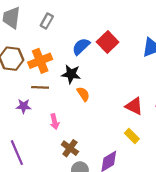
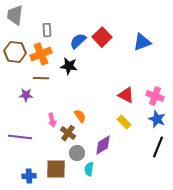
gray rectangle: (47, 21) -> (47, 30), moved, turned -32
orange semicircle: (83, 94) -> (80, 116), moved
pink arrow: (54, 122) -> (52, 120), moved
purple line: (17, 153) -> (20, 137), turned -60

